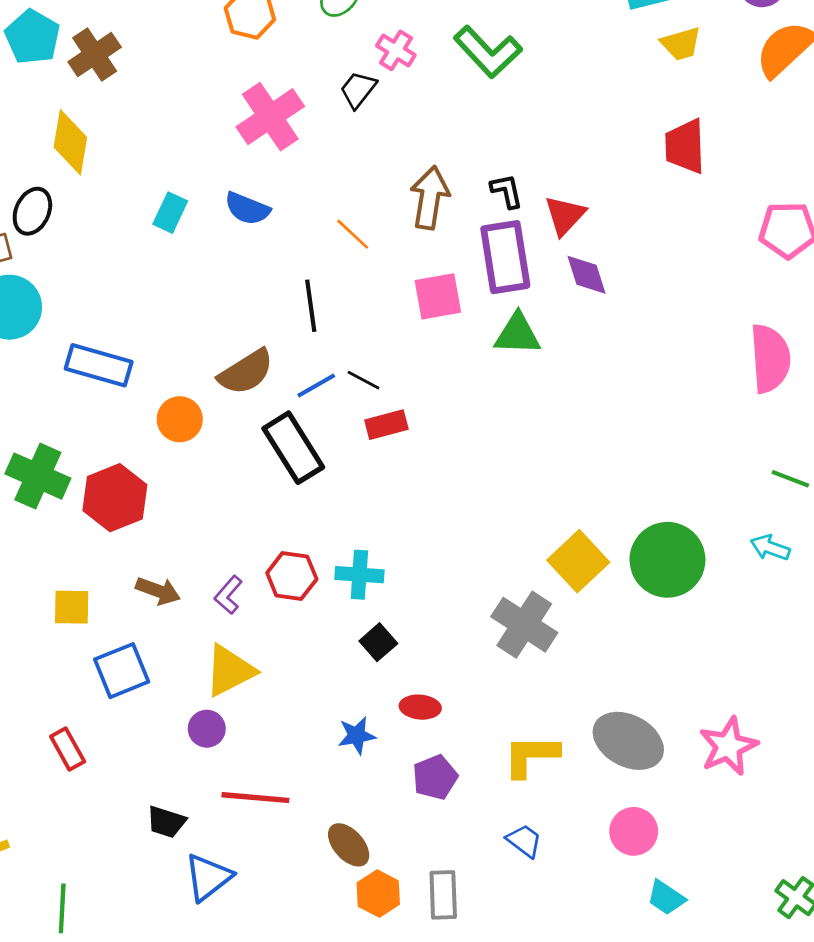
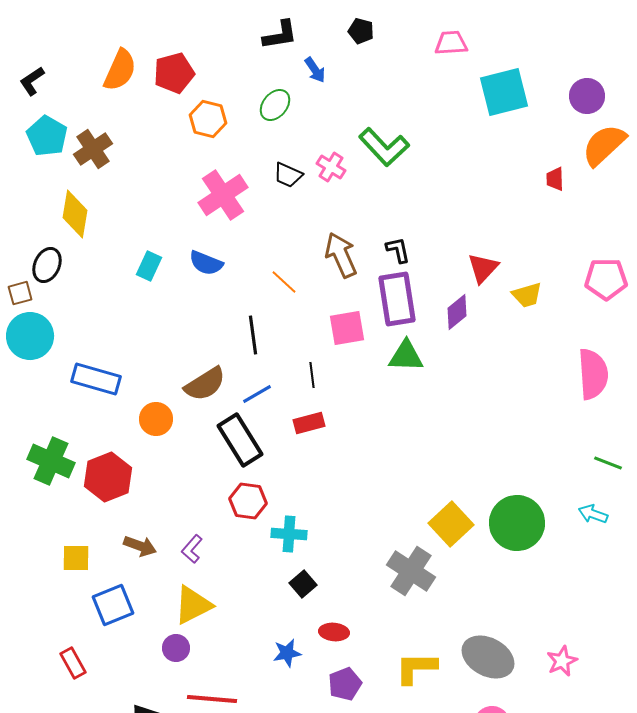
yellow trapezoid: (681, 44) -> (527, 295), moved
pink cross: (396, 50) -> (331, 167), moved
black trapezoid: (358, 90) -> (288, 175), turned -104
red trapezoid: (685, 146) -> (555, 179), moved, size x0.6
brown arrow: (430, 198) -> (341, 255), turned -33
red triangle: (565, 215) -> (483, 268), moved
purple diamond: (586, 275) -> (457, 312), turned 69
black line: (363, 380) -> (312, 375), moved, turned 55
red hexagon: (292, 576) -> (248, 501), moved
pink star: (728, 746) -> (562, 661), size x0.7

